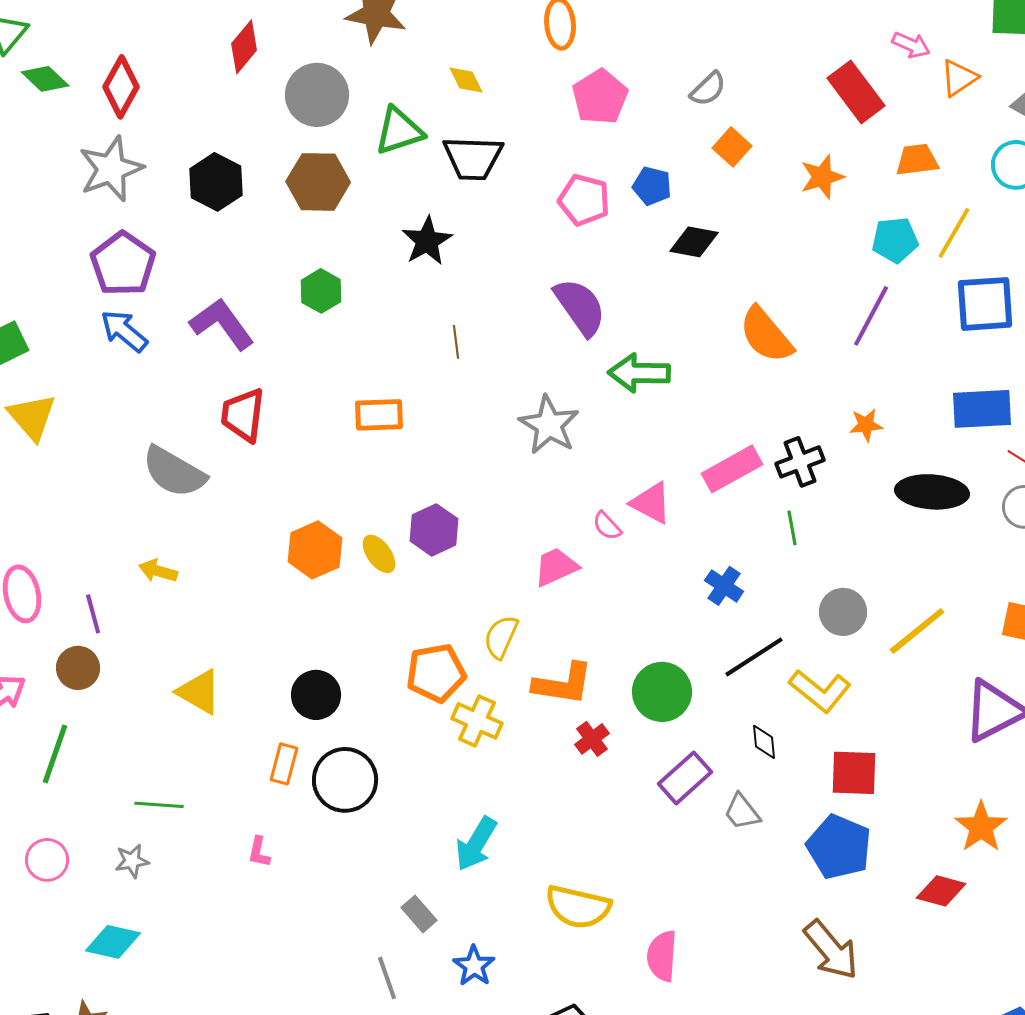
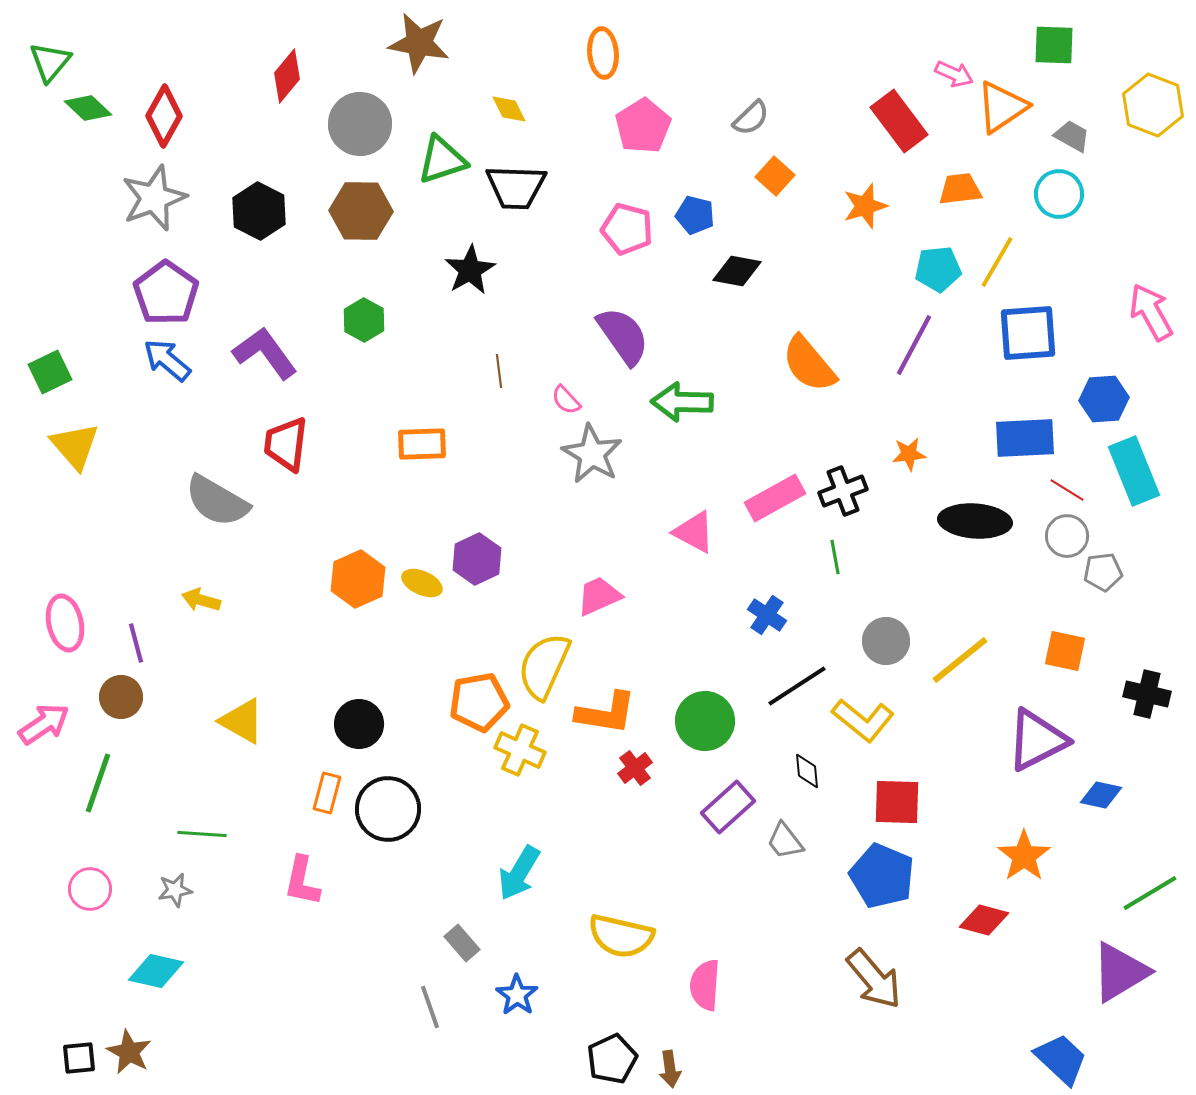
orange triangle: (959, 78) -> (1002, 107), size x1.4
pink semicircle: (607, 526) -> (566, 400), moved
yellow ellipse: (379, 554) -> (422, 583), turned -30
yellow semicircle: (501, 637) -> (544, 666), size x1.5
pink L-shape: (259, 852) -> (302, 881), size x1.6

